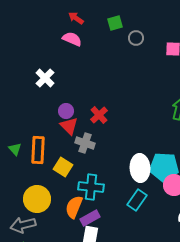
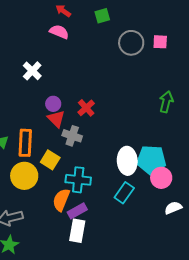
gray circle: (136, 38) -> (131, 43), moved, size x1.6
yellow circle: (37, 199) -> (24, 176), moved

